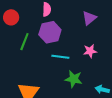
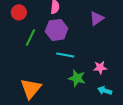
pink star: (90, 51) -> (100, 68), moved

